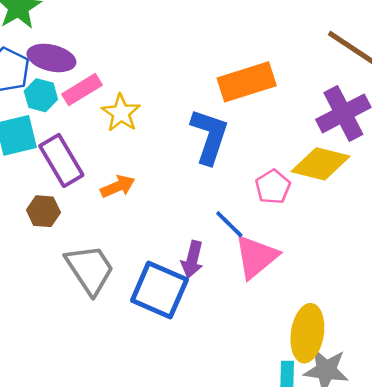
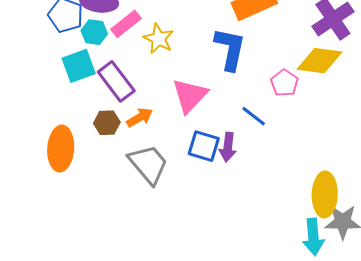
orange arrow: (118, 186) -> (140, 117), moved
pink triangle: (256, 257) -> (190, 96), moved
blue square: (159, 290) -> (204, 146), moved, size x0.7

